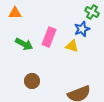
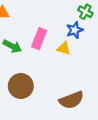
brown circle: (32, 81) -> (21, 86), size x1.5

